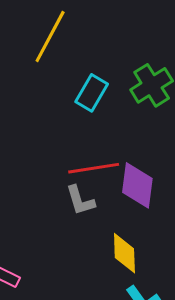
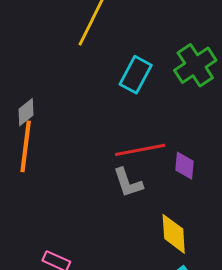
purple diamond: (137, 185) -> (184, 166), size x0.6

